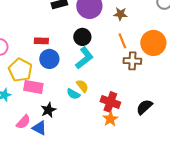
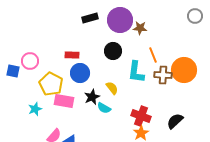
brown star: (120, 14) -> (140, 28), moved
orange circle: (153, 43) -> (184, 70), moved
cyan L-shape: (84, 58) -> (136, 72), moved, turned 135
yellow semicircle: (82, 86) -> (112, 88), moved
black star: (48, 110) -> (92, 97), moved

